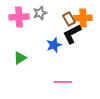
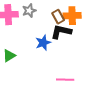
black L-shape: (72, 34) -> (61, 32), turned 40
pink line: (63, 82) -> (65, 80), moved

